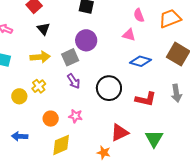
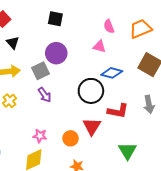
black circle: (109, 88) -> (91, 91), moved
pink star: (76, 116) -> (40, 136), moved
orange circle: (51, 119) -> (71, 138), moved
red triangle: (120, 133) -> (92, 126), moved, turned -30

